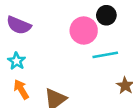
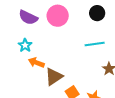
pink circle: (84, 30) -> (58, 16), moved
orange arrow: (21, 89) -> (36, 63), moved, turned -42

